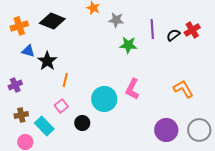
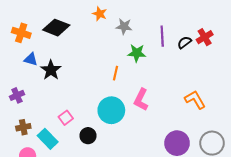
orange cross: (19, 26) -> (21, 33), turned 36
orange line: (65, 80) -> (116, 73), moved

